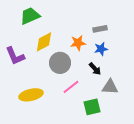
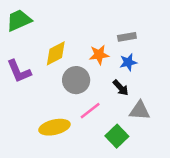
green trapezoid: (30, 16) -> (19, 20), moved
yellow ellipse: (31, 95) -> (54, 127), moved
green square: (92, 107) -> (117, 136), turned -30

